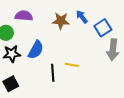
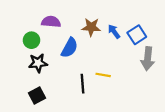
blue arrow: (82, 17) -> (114, 31), moved
blue semicircle: (36, 50) -> (69, 48), moved

